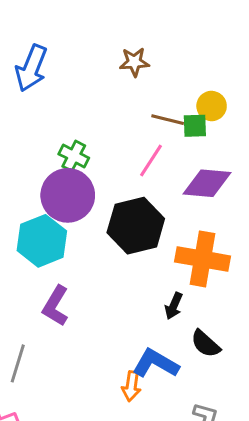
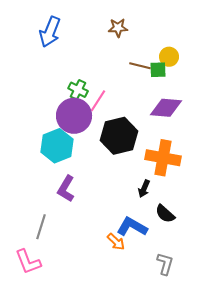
pink line: (151, 161) -> (98, 101), moved
orange arrow: (131, 386) -> (116, 242), turned -54

